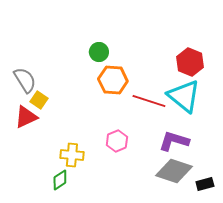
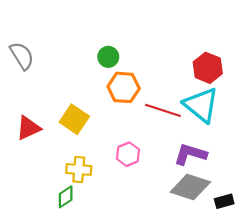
gray semicircle: (25, 80) -> (22, 56), moved
yellow square: (39, 100) -> (74, 119), moved, size x1.5

